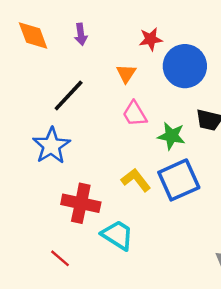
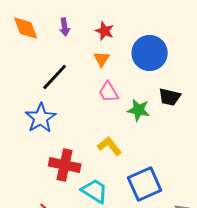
red star: (151, 39) -> (105, 31), moved, turned 30
blue square: (179, 180) -> (145, 184), moved

